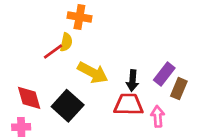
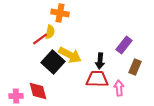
purple rectangle: (164, 74) -> (124, 45), moved
red diamond: (29, 98) -> (38, 91), moved
black square: (68, 106) -> (53, 62), moved

